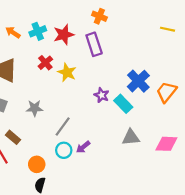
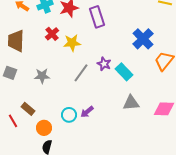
yellow star: (67, 72) -> (72, 43), turned -30
blue cross: (138, 81) -> (143, 39), moved
gray line: (63, 127) -> (81, 73), moved
brown rectangle: (13, 137) -> (28, 109), moved

